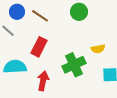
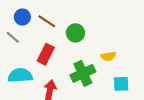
green circle: (79, 12) -> (75, 33), moved

